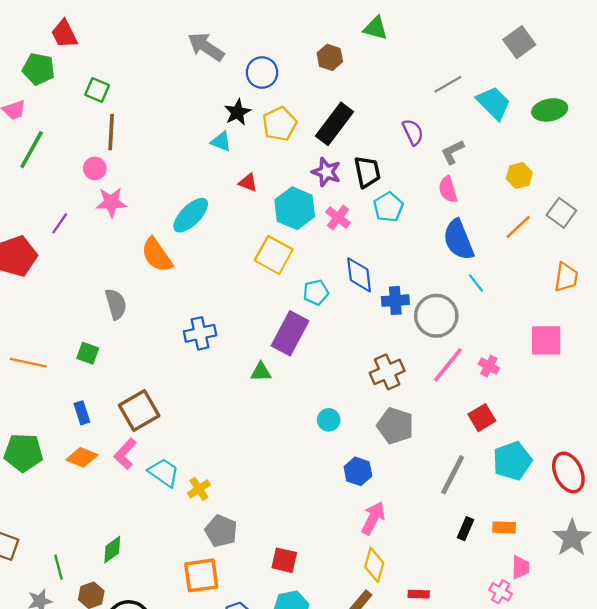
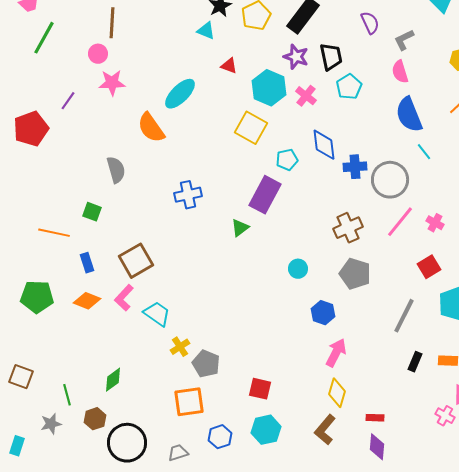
orange line: (28, 363) -> (54, 233), moved
green triangle: (261, 372) -> (240, 228), turned -36
yellow cross: (199, 489) -> (180, 347), moved

